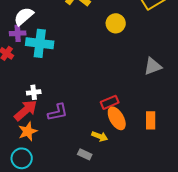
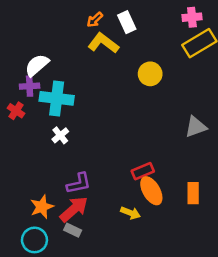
white cross: (34, 92) -> (60, 135), moved, turned -32
red arrow: (26, 110) -> (74, 209), moved
gray rectangle: (85, 154) -> (73, 230), moved

